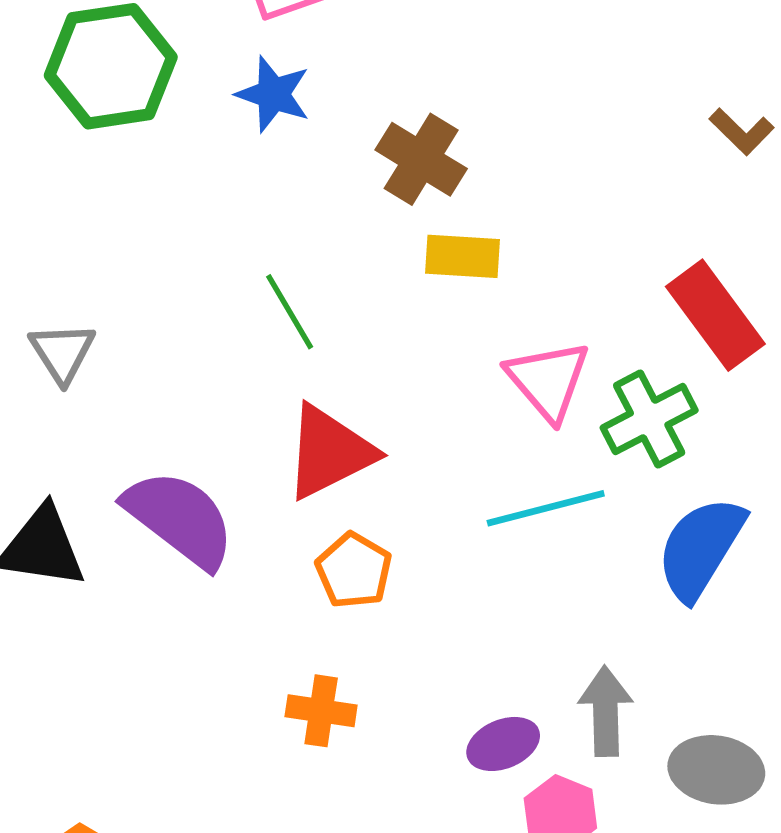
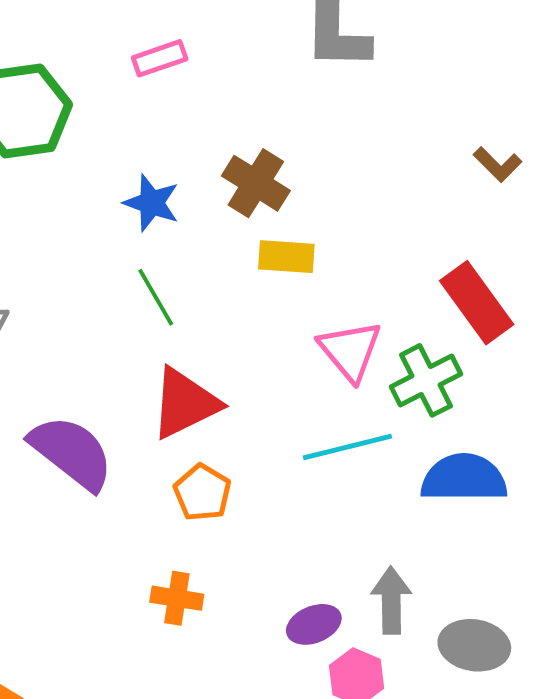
blue star: (273, 94) -> (152, 203), moved
blue semicircle: (701, 548) -> (464, 478), turned 58

